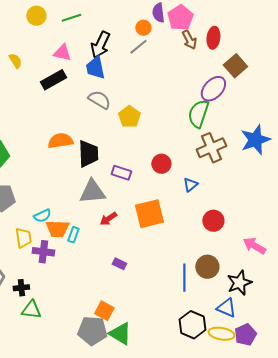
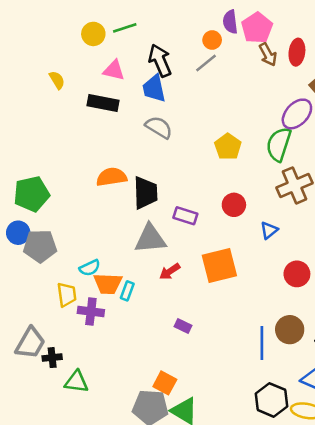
yellow circle: (36, 16) -> (93, 34), moved
black arrow: (100, 45) -> (160, 61), turned 132
black rectangle: (53, 80) -> (103, 103), turned 40
yellow pentagon: (129, 117) -> (228, 147), moved
black cross: (21, 288) -> (52, 358), moved

